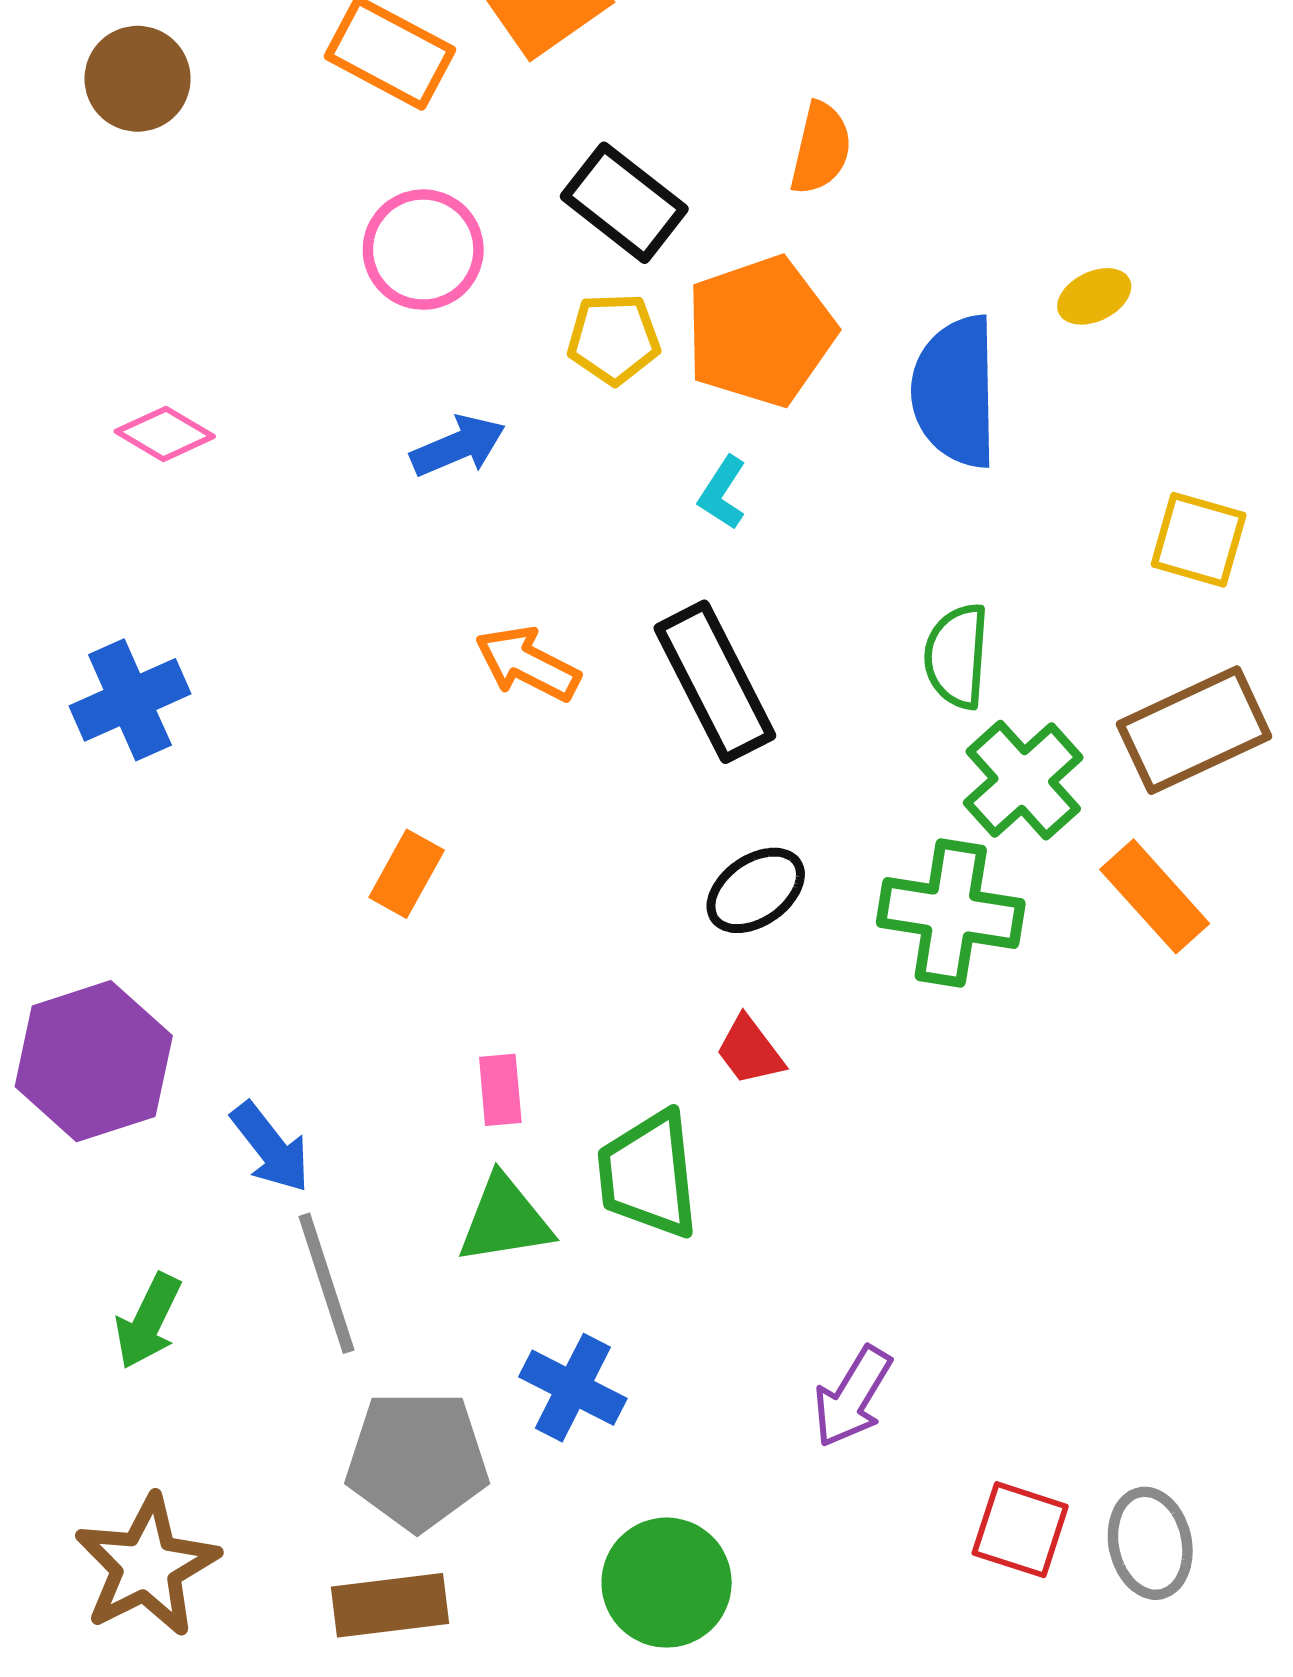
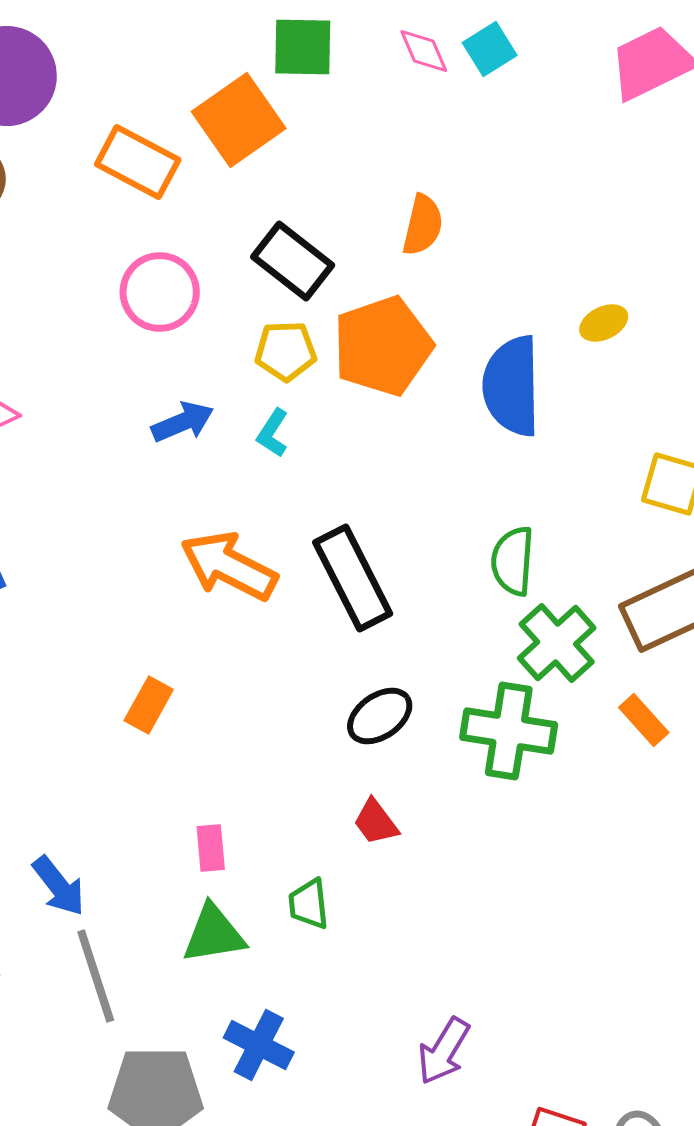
cyan L-shape: (722, 493) -> (273, 433), moved
orange arrow: (527, 664) -> (229, 566), size x1.4
orange rectangle: (1155, 896) -> (644, 720), size x0.7
green trapezoid: (648, 1175) -> (309, 904), size x0.6

